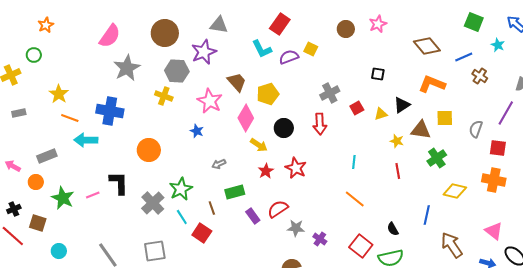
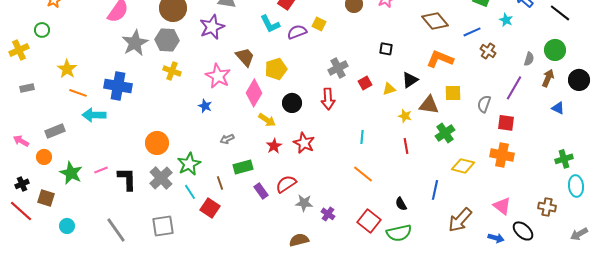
gray hexagon: (177, 71) -> (167, 40), moved
orange circle: (149, 150) -> (157, 143), moved
black L-shape: (119, 183) -> (127, 179), moved
brown arrow: (452, 245) -> (460, 220), turned -104

